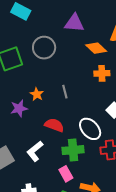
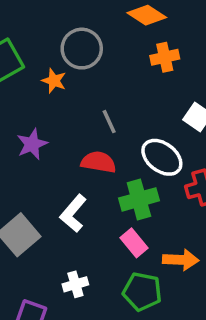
gray circle: (44, 48) -> (82, 49), moved
gray line: (65, 92) -> (109, 122), moved
orange star: (37, 94) -> (54, 81), moved

